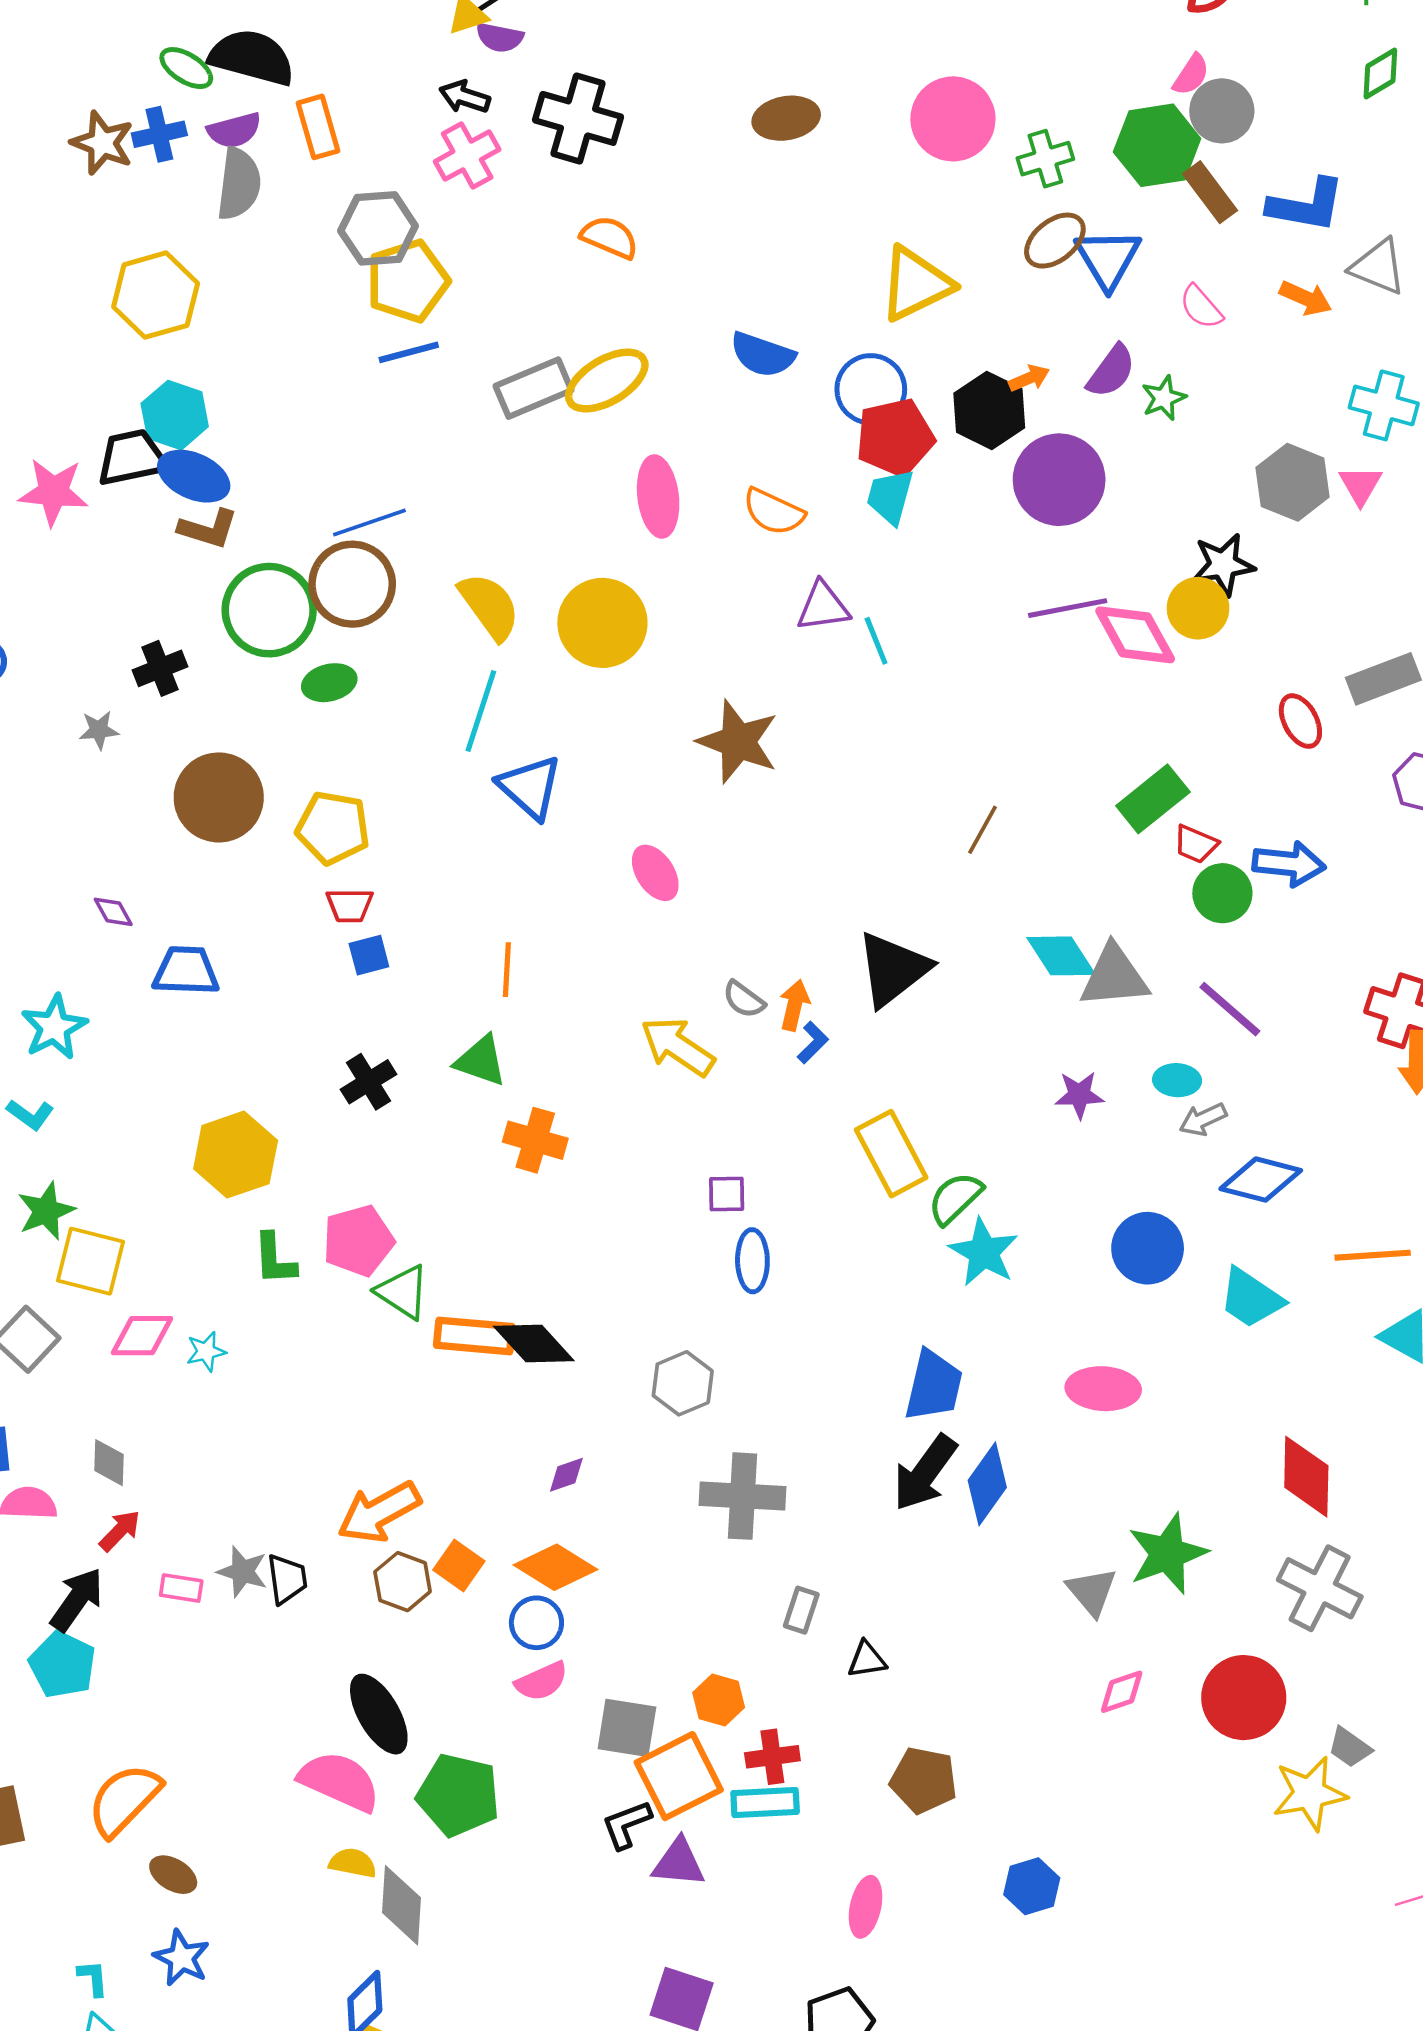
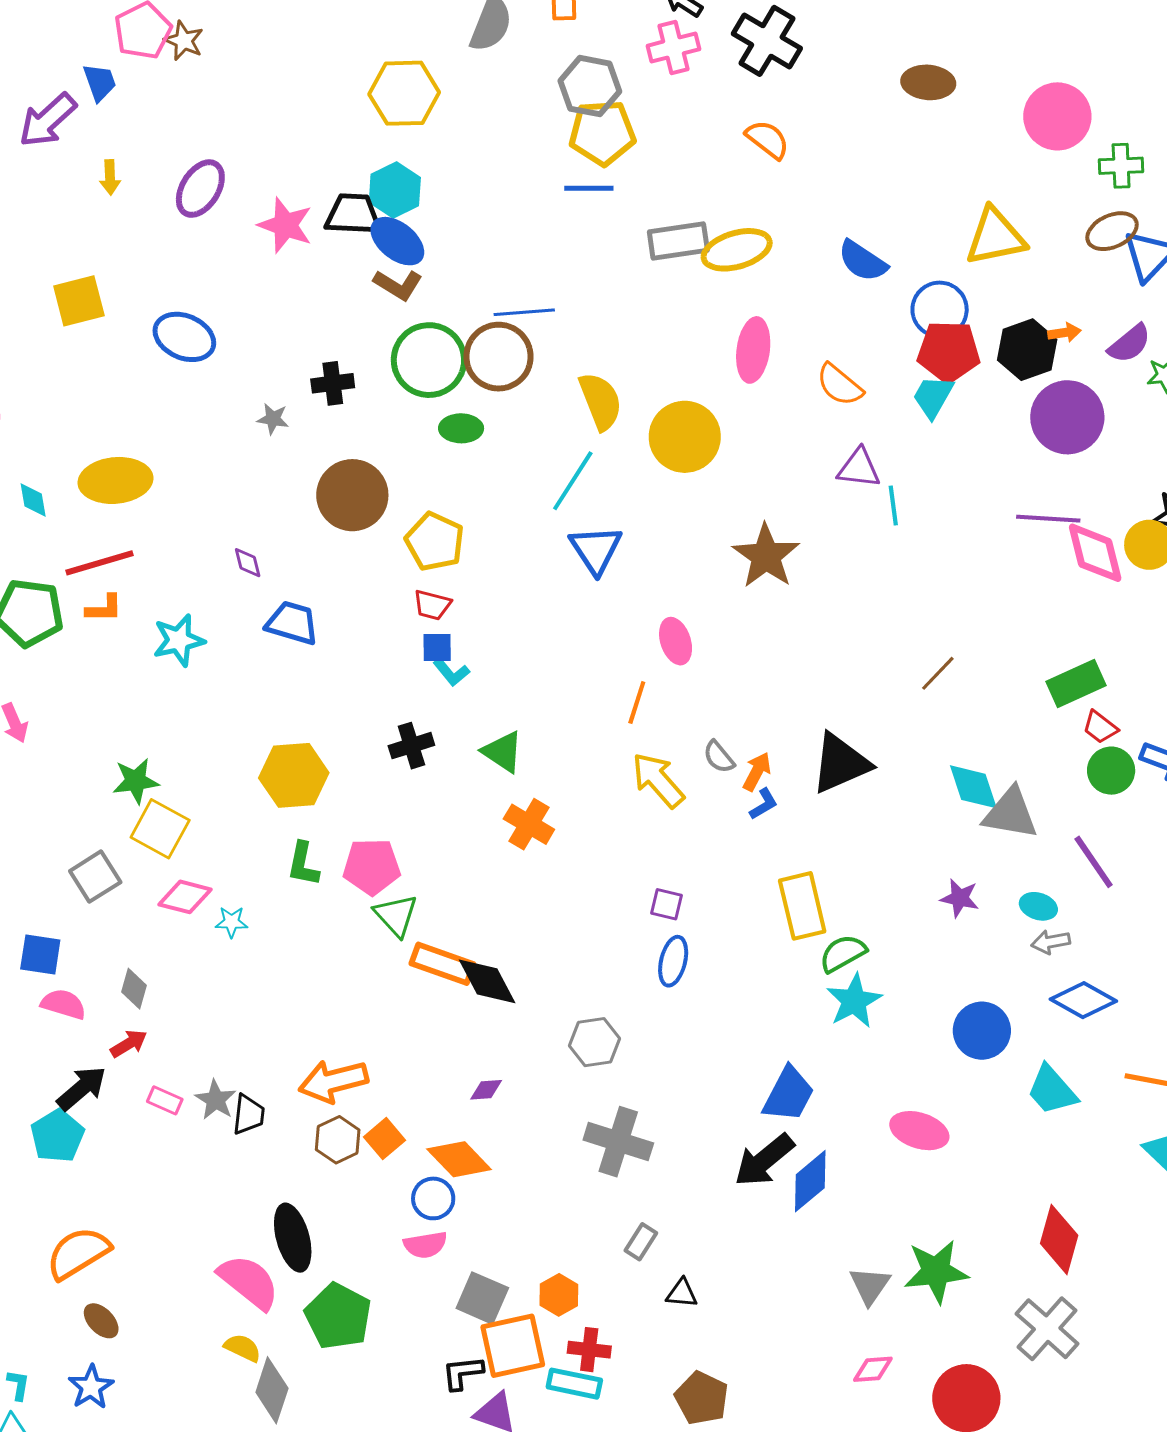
orange line: (507, 970) -> (637, 702), moved
cyan L-shape: (30, 1115) -> (451, 672), moved

